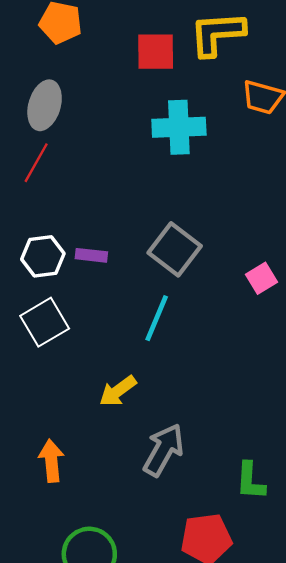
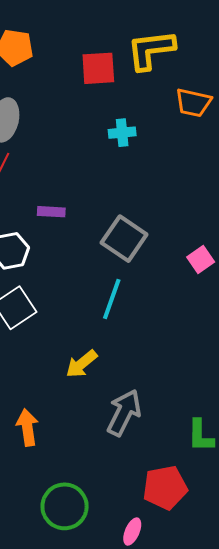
cyan cross: (179, 127) -> (122, 133), size x0.6
purple rectangle: (91, 255) -> (51, 212), moved

